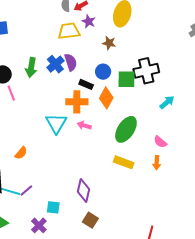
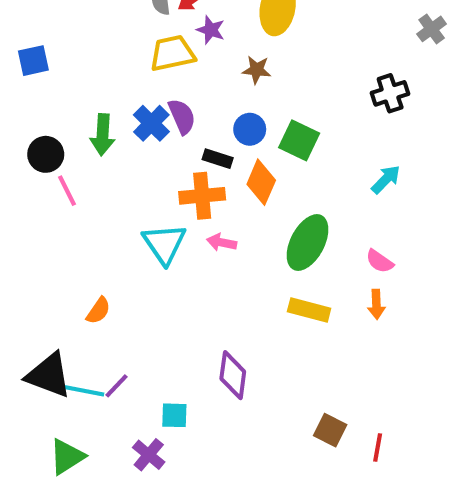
black cross: (146, 71) -> (390, 93), moved, size x0.7
green square: (127, 79) -> (299, 140), turned 30
brown square: (90, 220) -> (330, 430), moved

